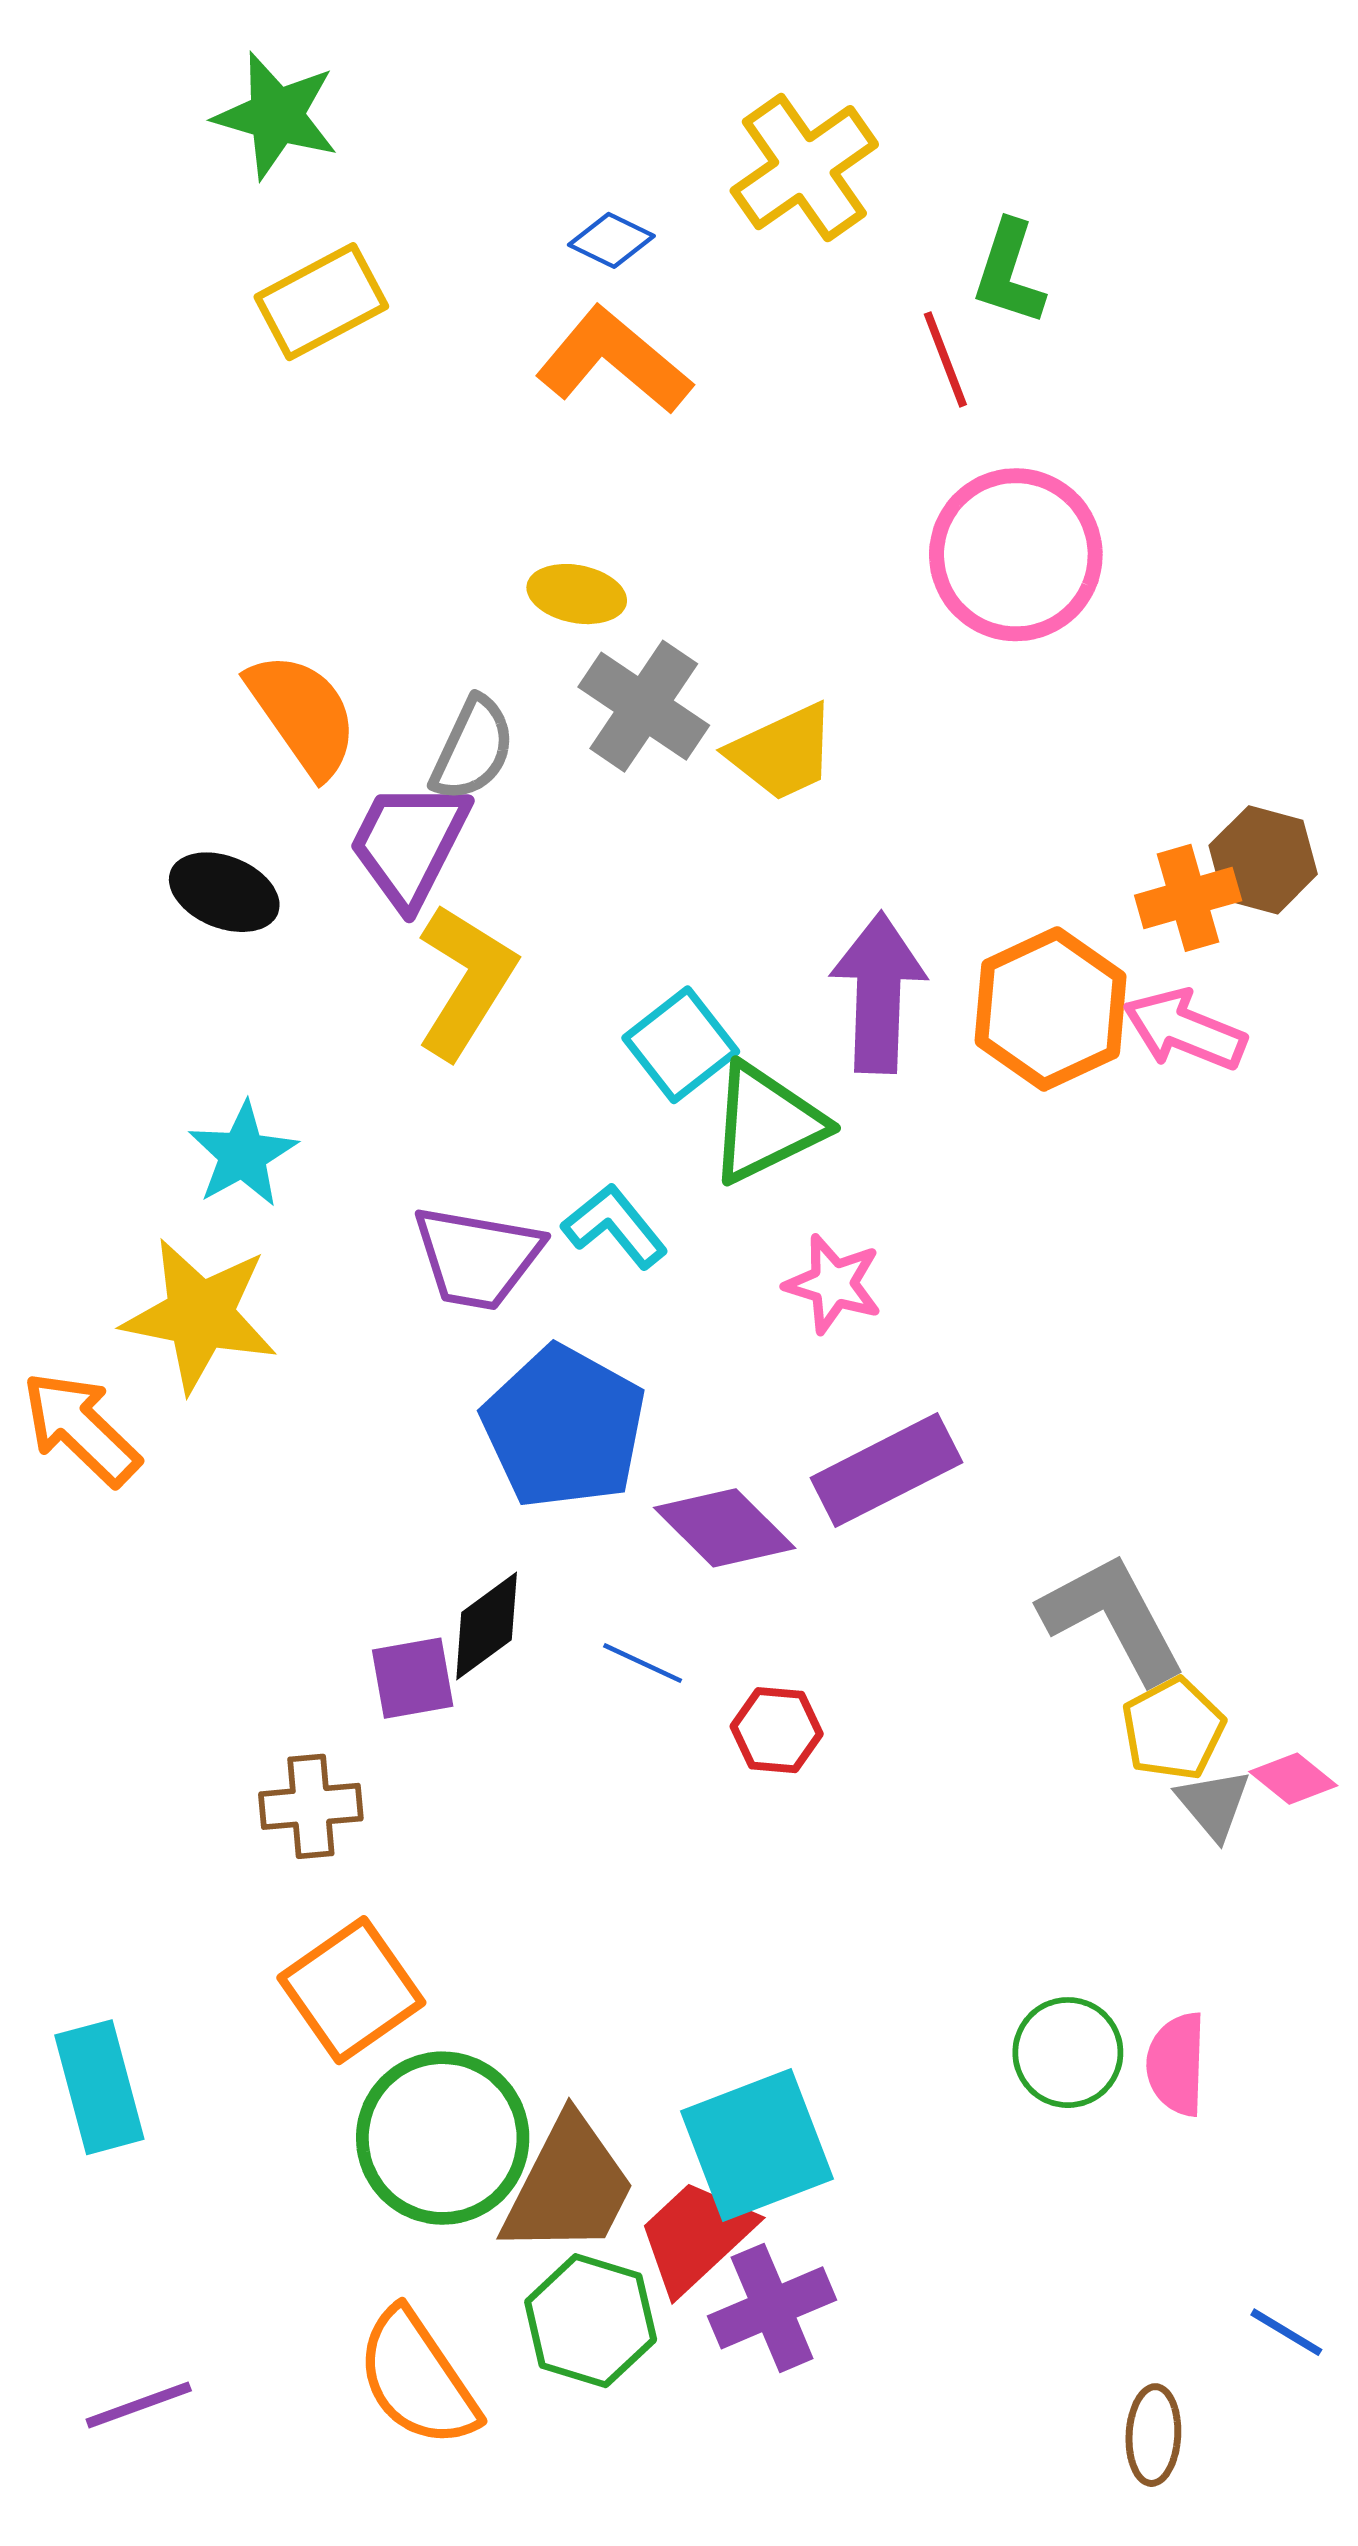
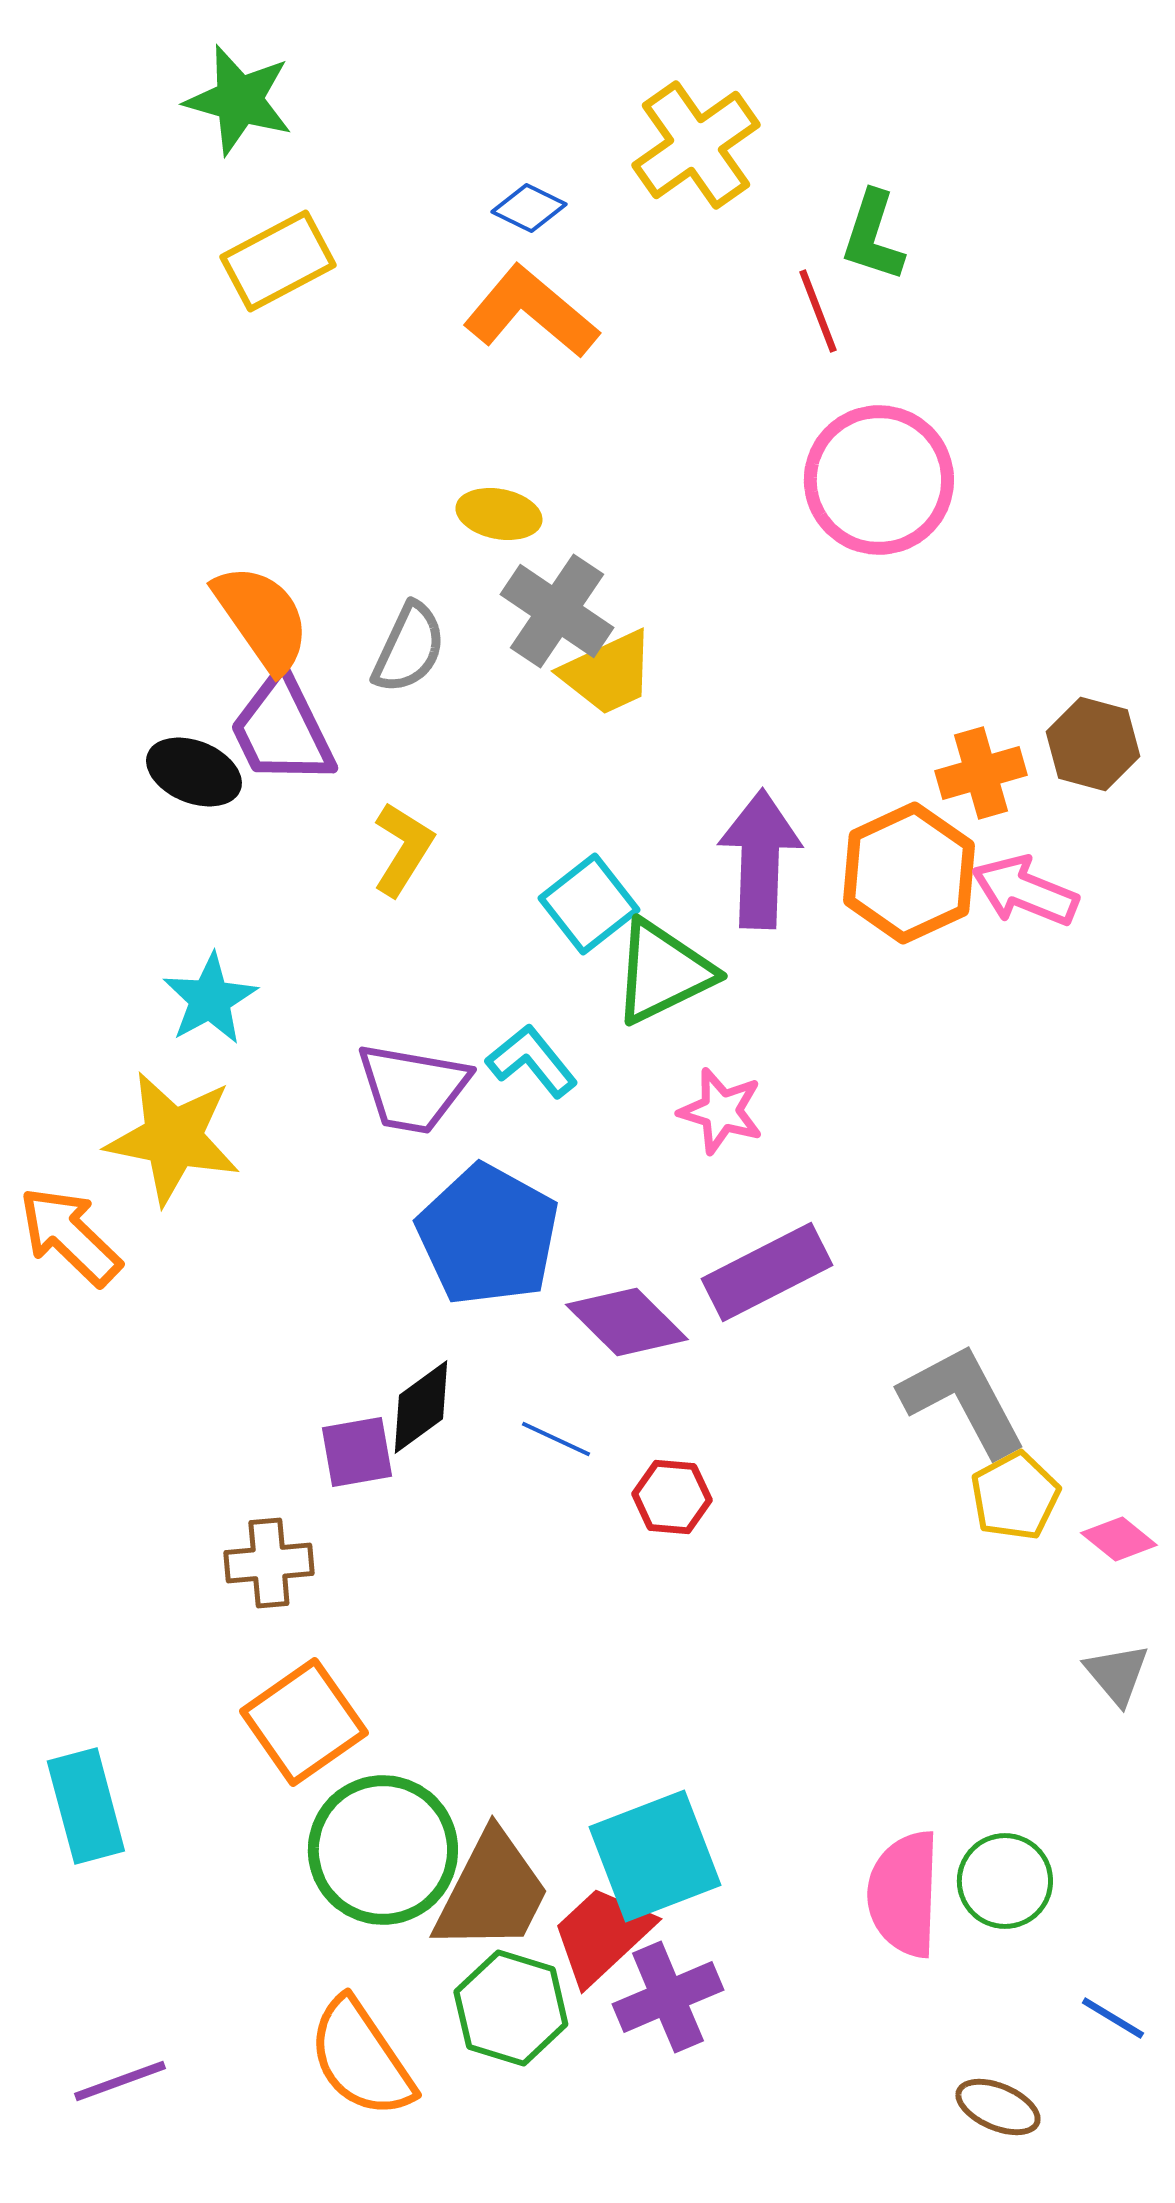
yellow trapezoid: (782, 752) -> (608, 673), moved
purple trapezoid: (409, 844) -> (282, 730), moved, turned -53
orange cross: (1188, 898) -> (981, 773), moved
yellow L-shape: (466, 981) -> (403, 849), size x0.7
gray triangle: (1213, 1804) -> (1117, 1674), moved
green circle: (1068, 2053) -> (1005, 1881), moved
pink semicircle: (1177, 2064) -> (904, 1894), moved, size x1.4
brown ellipse: (1153, 2435) -> (998, 2107), turned -70

